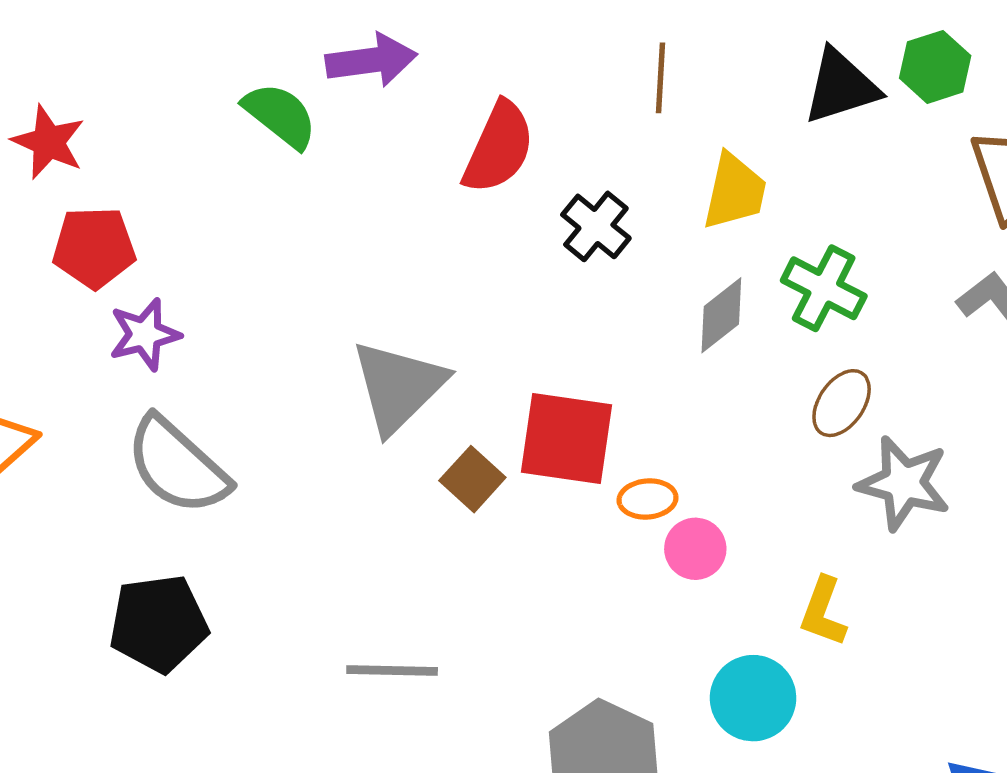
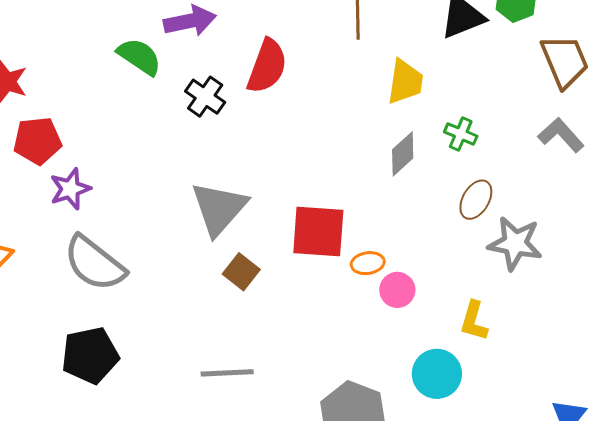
black cross: (596, 226) -> (205, 97), moved
green cross: (824, 288) -> (461, 134), size x0.7
brown square: (472, 479) -> (241, 272), moved

